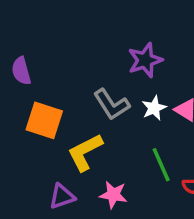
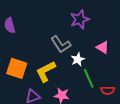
white star: (154, 108) -> (78, 59), moved
orange square: (44, 120) -> (17, 68), moved

